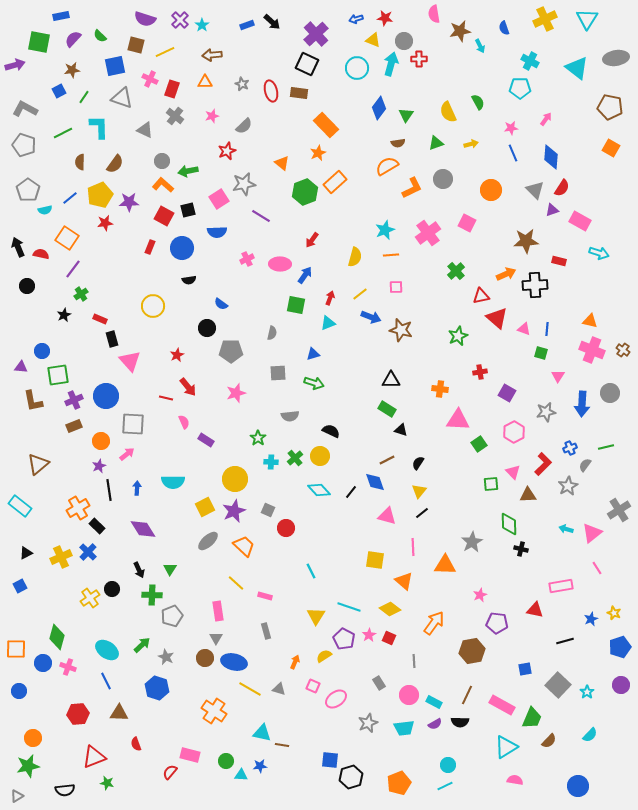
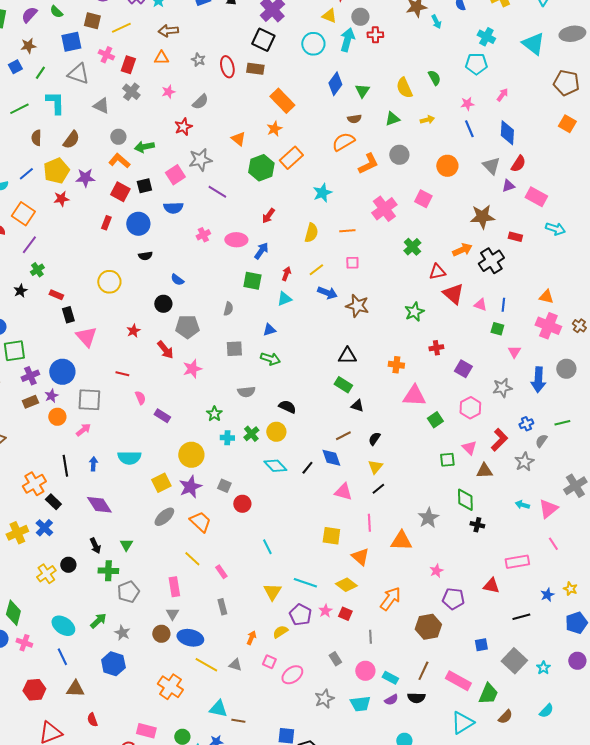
cyan star: (385, 230) -> (322, 193), moved
black cross: (535, 285) -> (491, 261), turned -30
red arrow: (188, 387) -> (165, 350), moved
purple star: (99, 466) -> (51, 396), moved
pink rectangle: (265, 596) -> (221, 572), turned 40

